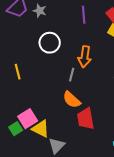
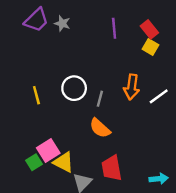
white circle: (50, 43) -> (74, 88), moved
orange arrow: (85, 57) -> (132, 87), moved
red trapezoid: (86, 119) -> (112, 168), moved

